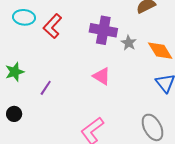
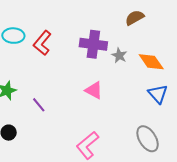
purple line: (46, 88) -> (39, 105), turned -70

